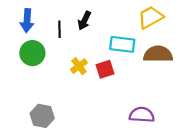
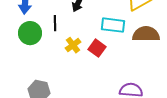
black line: (59, 29) -> (55, 23), moved
red square: (105, 69) -> (97, 48), turned -36

